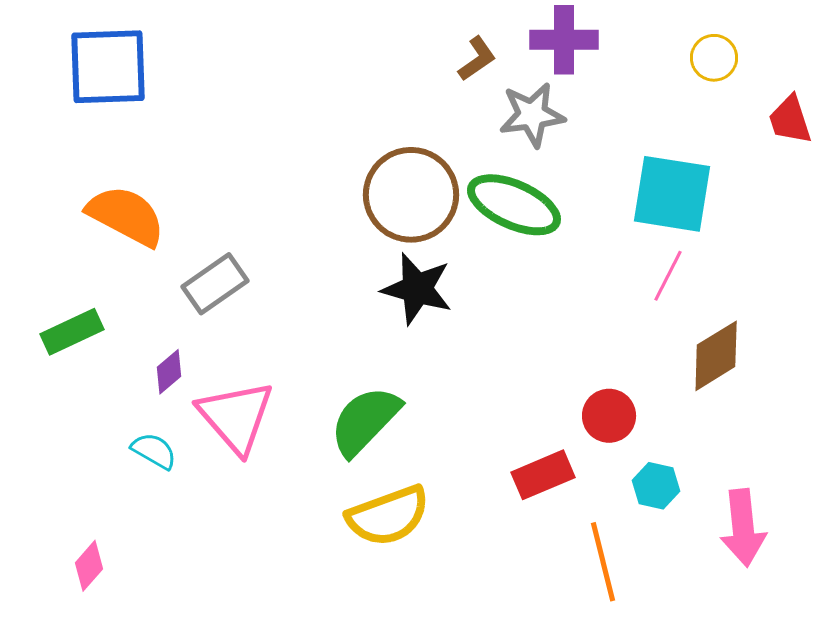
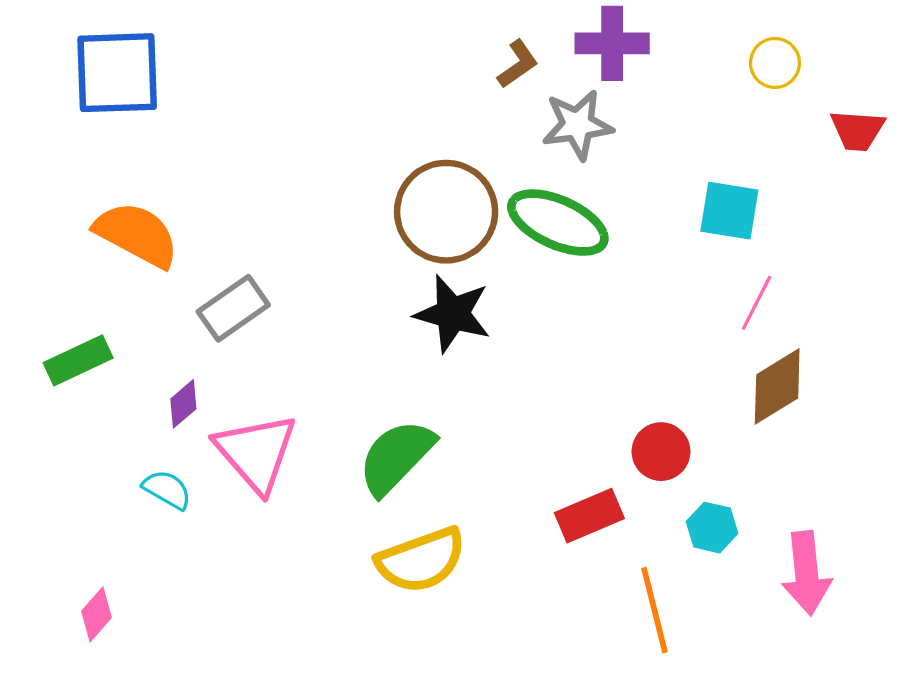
red trapezoid: (790, 120) -> (857, 130), turned -68
cyan square: (672, 194) -> (729, 211), size x0.7
pink line: (668, 276) -> (757, 303), moved

